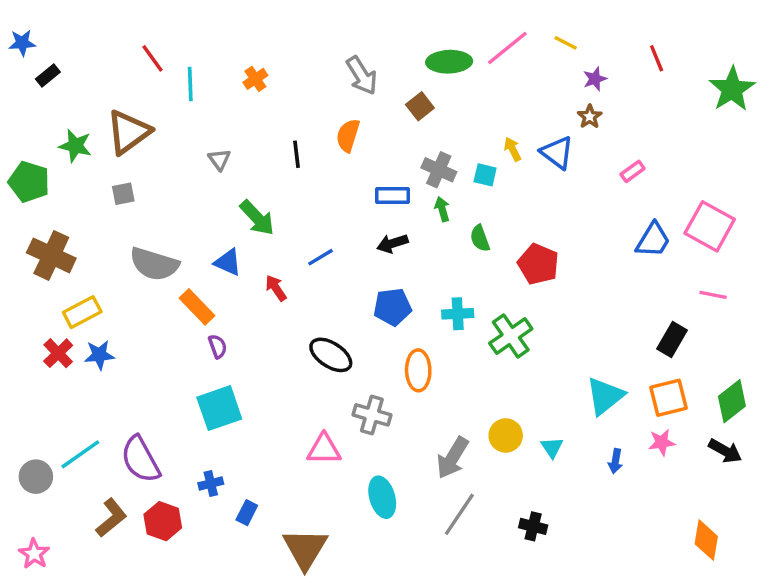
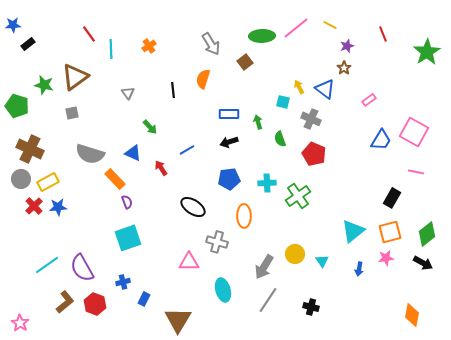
gray cross: (439, 170) -> (311, 119), moved
green arrow: (257, 218) -> (150, 127), size x0.7
gray circle: (36, 477) -> (21, 179), moved

